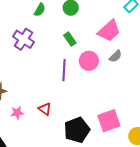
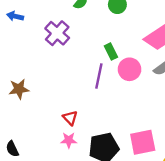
green rectangle: (70, 39) -> (111, 51), moved
pink star: (17, 113) -> (69, 140), moved

